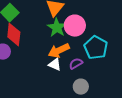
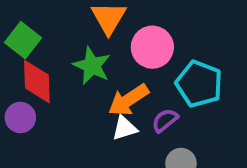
green star: (57, 28) -> (92, 66), moved
white triangle: (55, 65) -> (125, 128), turned -32

